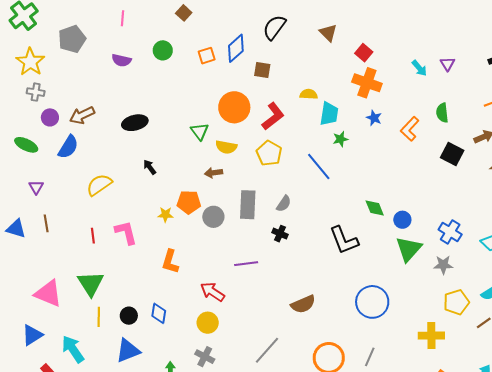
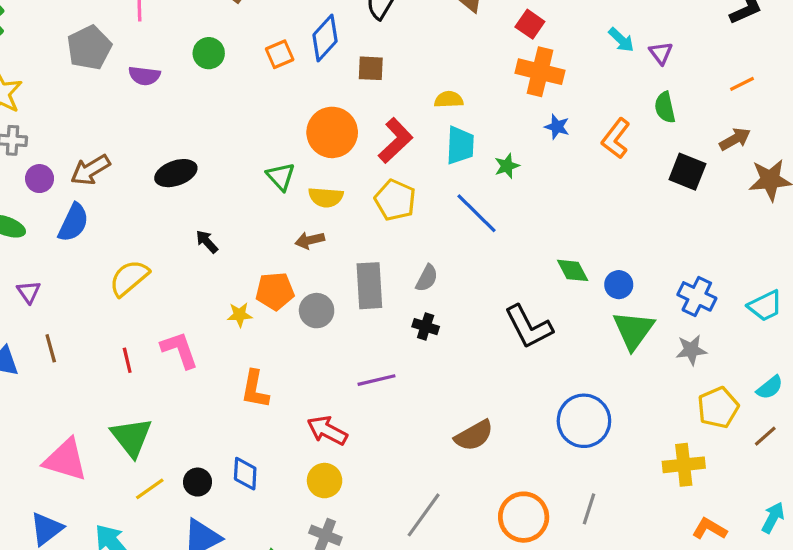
gray pentagon: (72, 39) -> (89, 48), moved
purple triangle: (447, 64) -> (661, 53), moved
cyan trapezoid: (329, 114) -> (460, 145), moved
yellow line: (99, 317) -> (150, 489), turned 60

